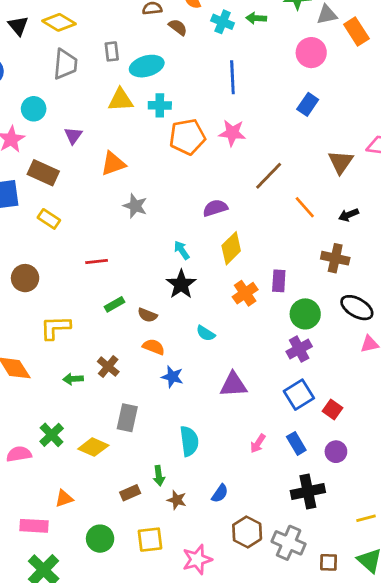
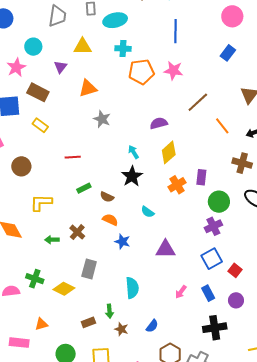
yellow triangle: (121, 100) -> (83, 47), moved
green cross: (52, 435) -> (35, 279), turned -30

